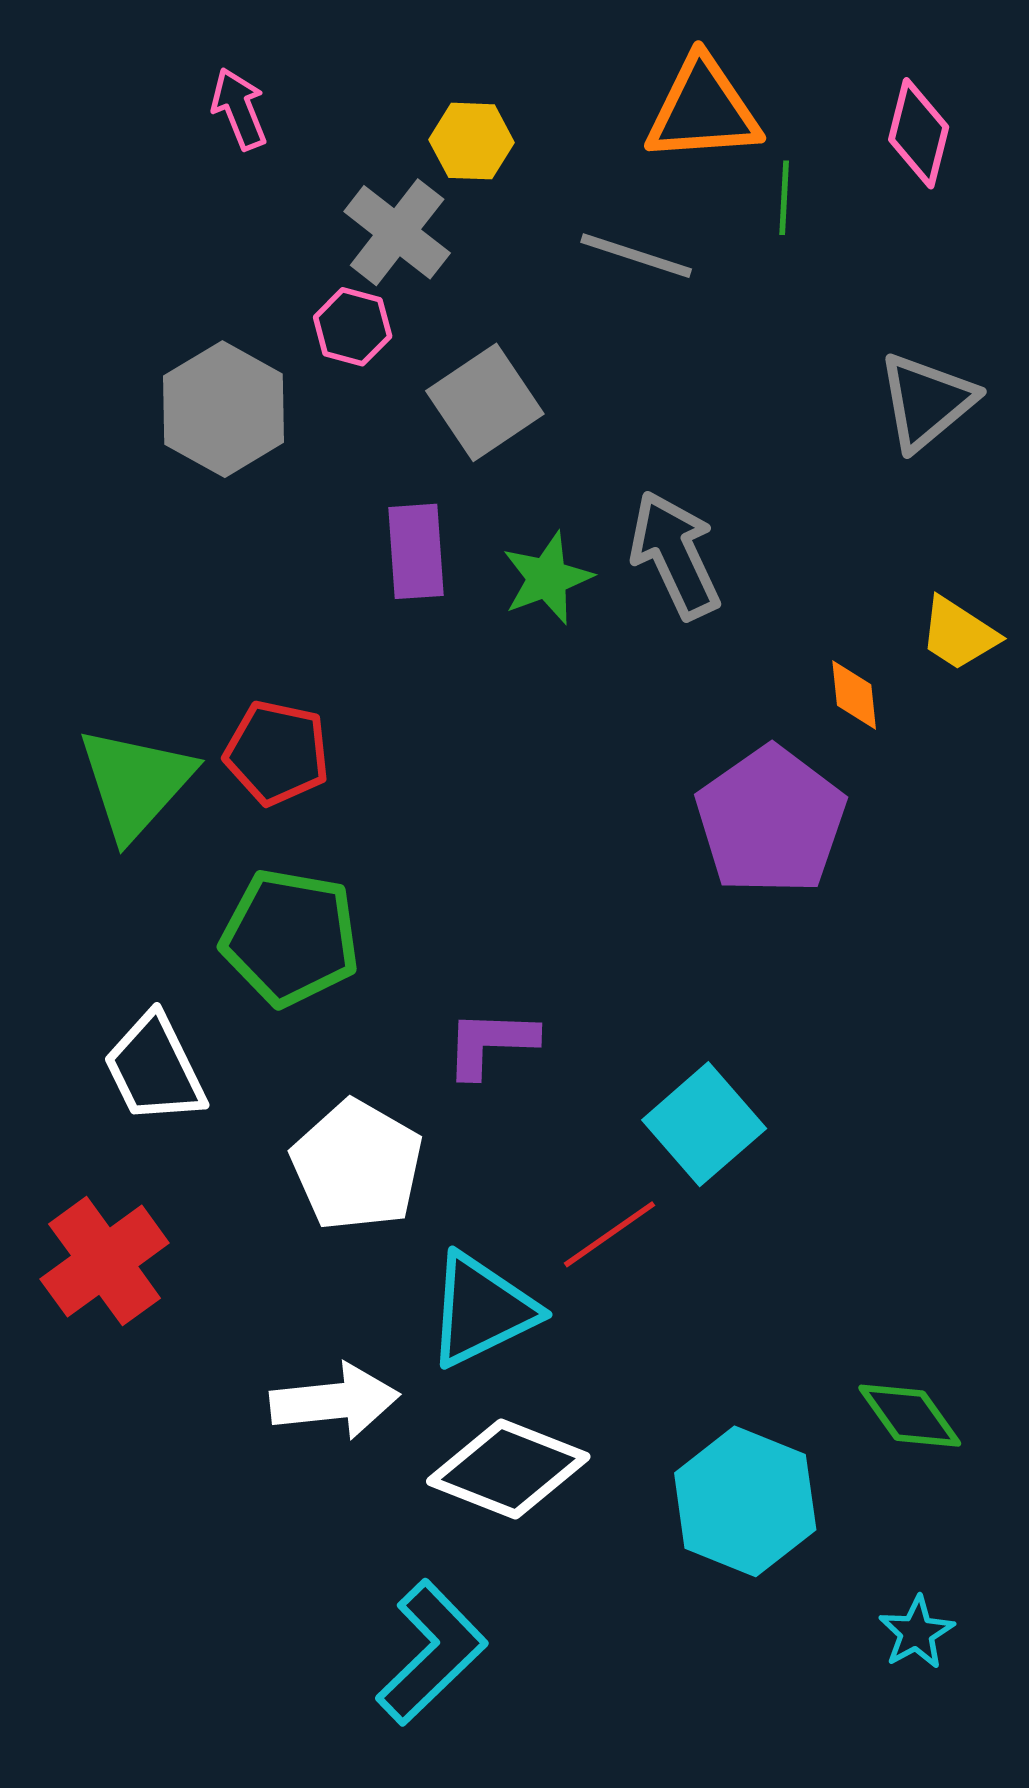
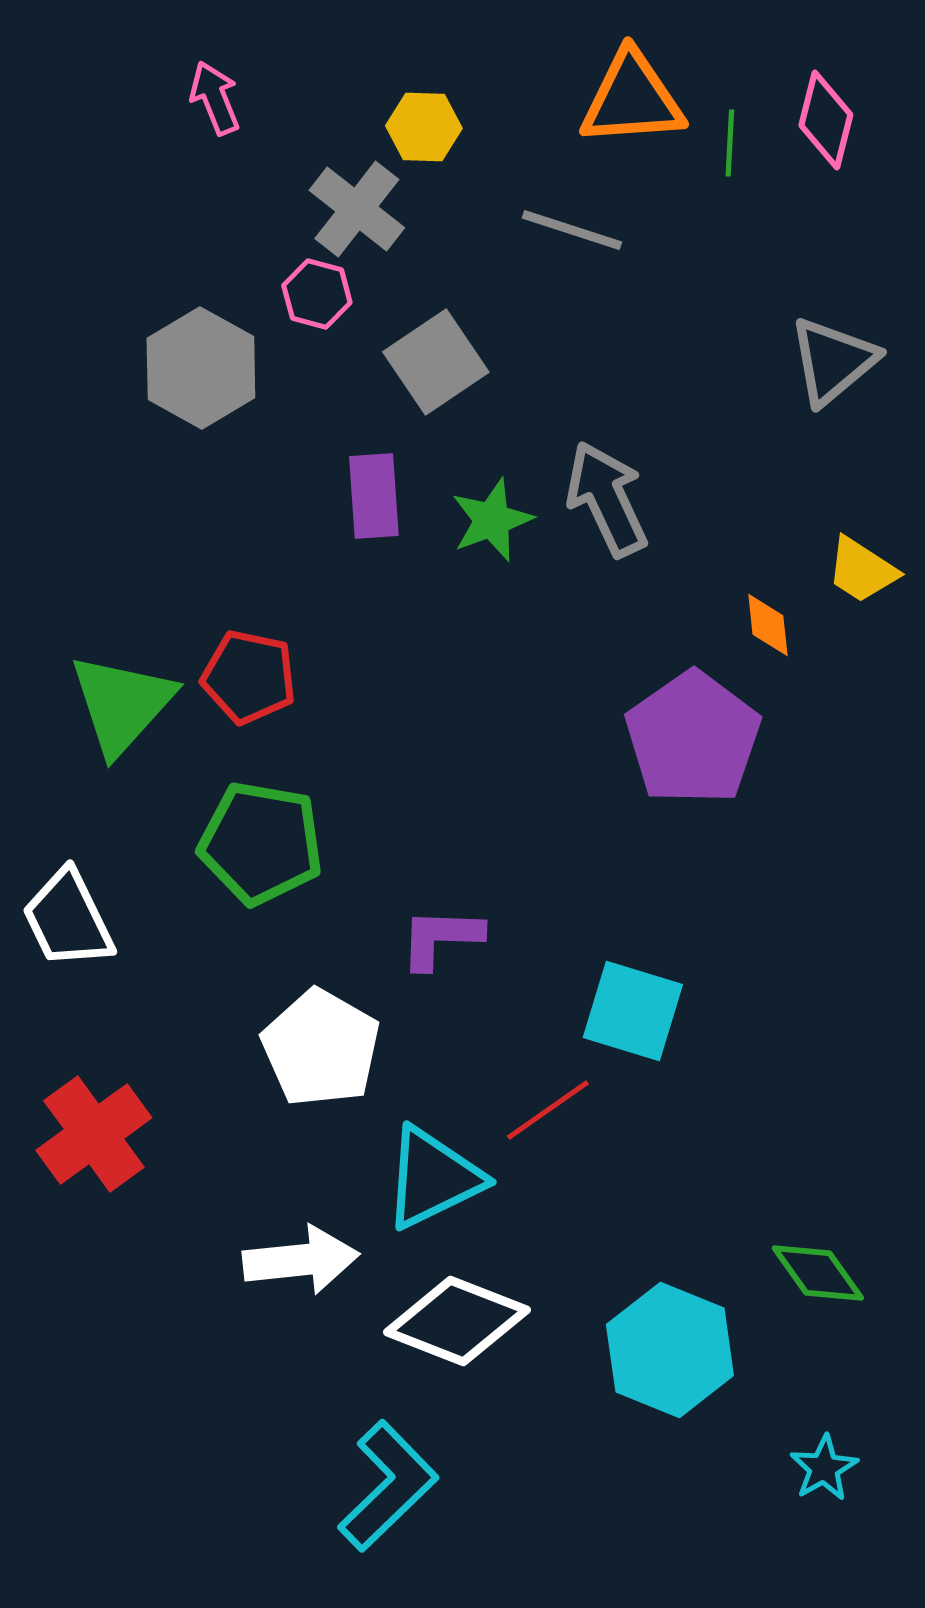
green line: (784, 198) -> (730, 143), moved
white trapezoid: (155, 1069) -> (68, 919), moved
cyan square: (704, 1124) -> (633, 1011), turned -32

